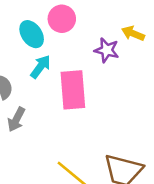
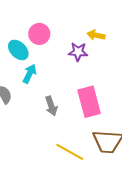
pink rectangle: (73, 90) -> (89, 102), moved
gray arrow: (16, 119) -> (51, 106), moved, turned -36

